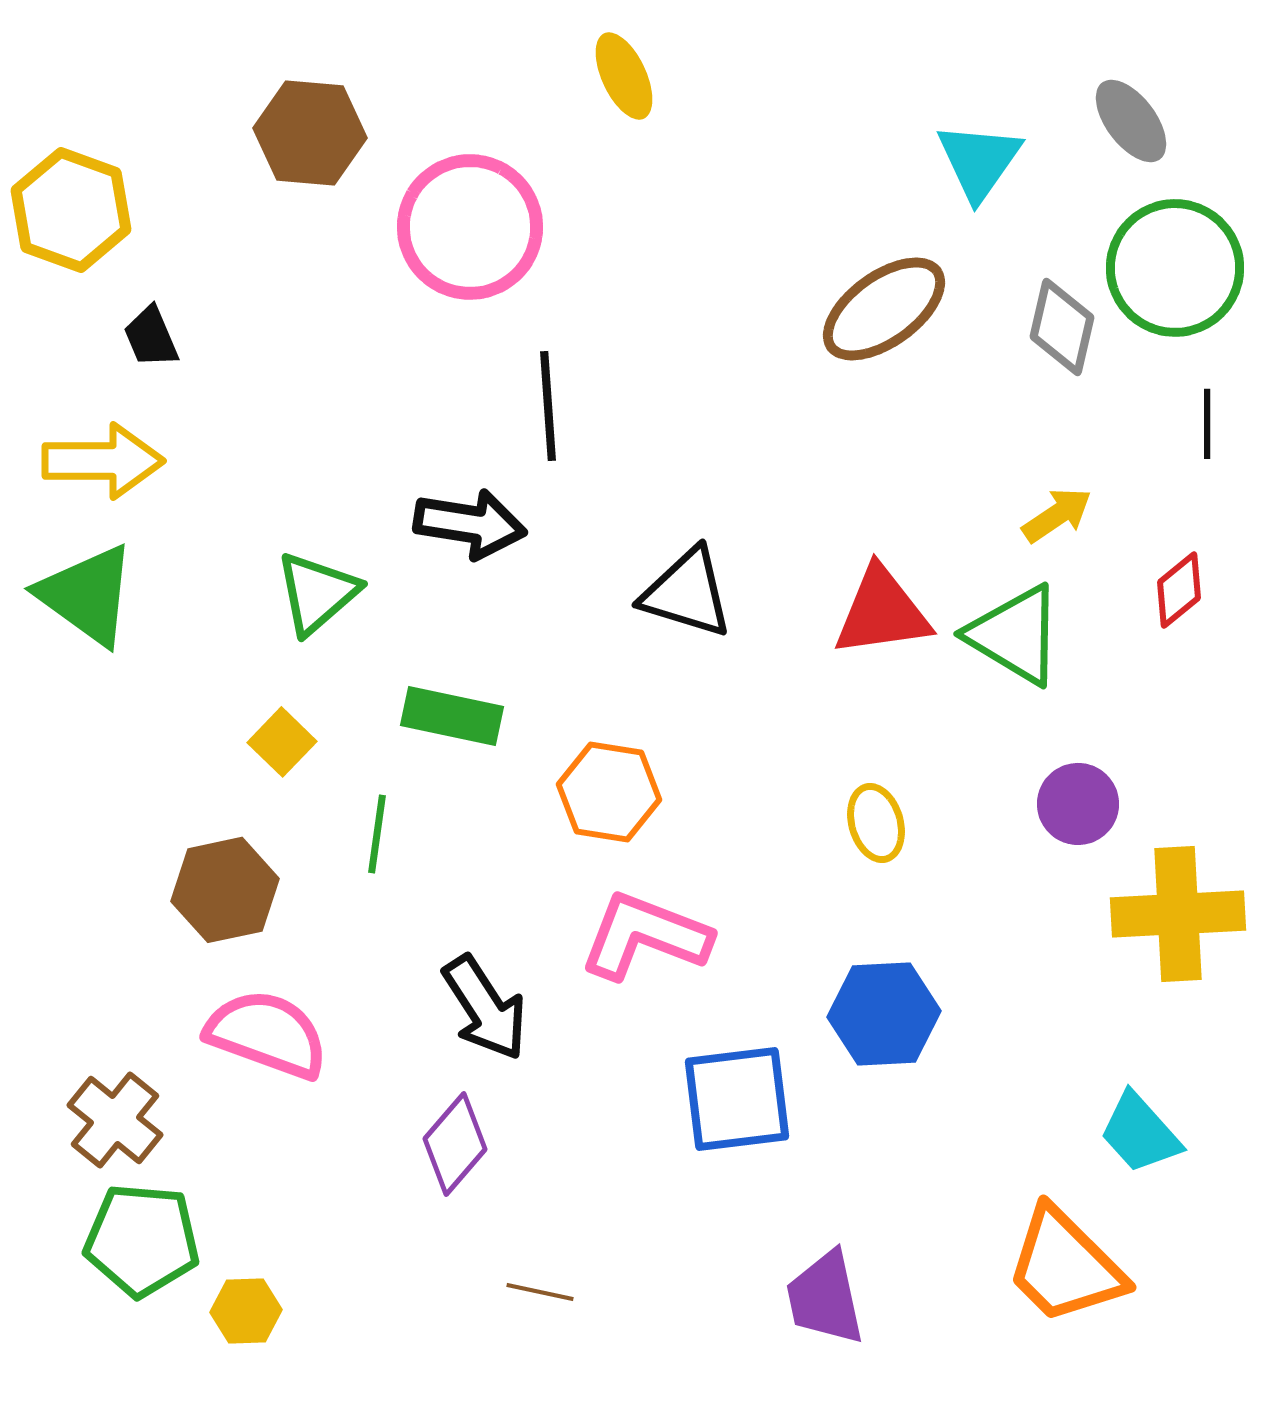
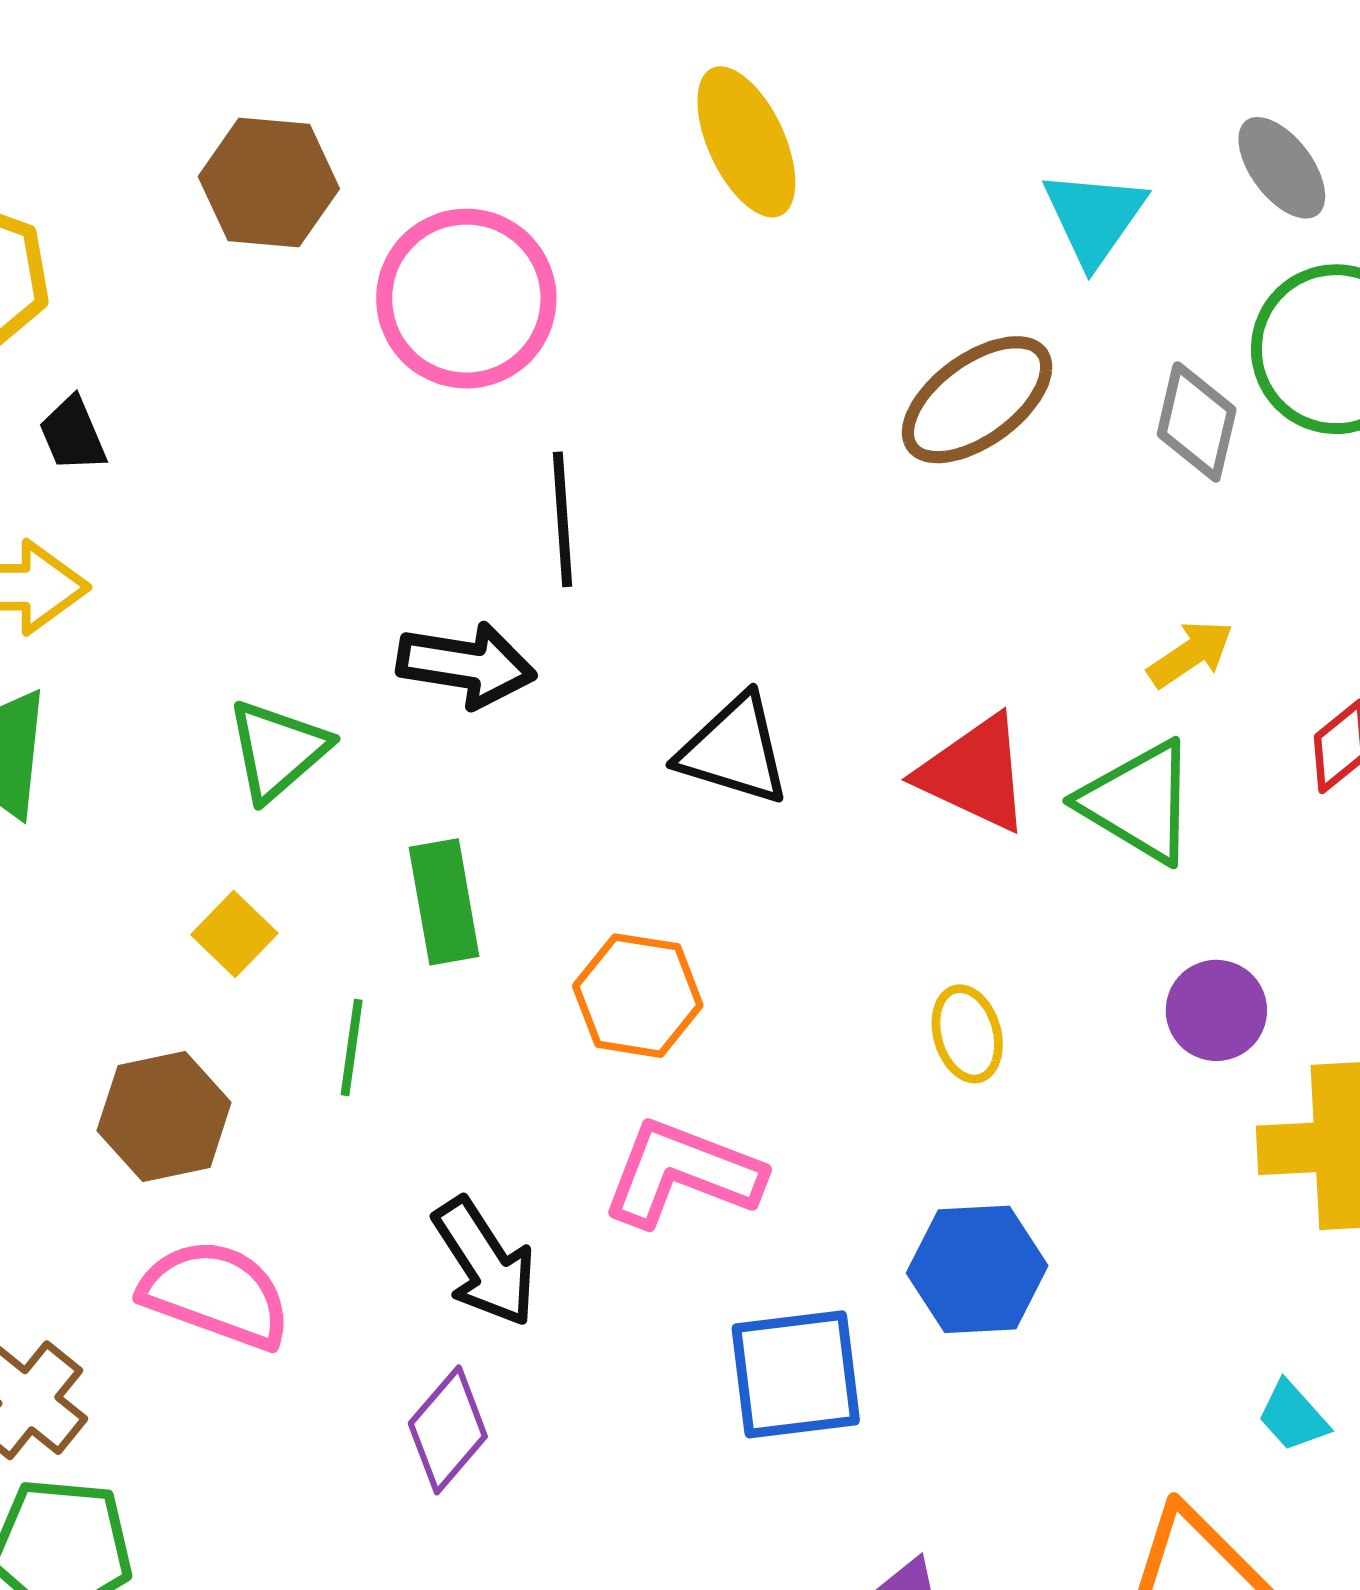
yellow ellipse: (624, 76) -> (746, 142), moved, size x1.4
red triangle: (882, 612) -> (975, 774), turned 33
green rectangle: (452, 716) -> (444, 902), turned 68
cyan trapezoid: (1140, 1133) -> (1293, 1416), size x0.7

